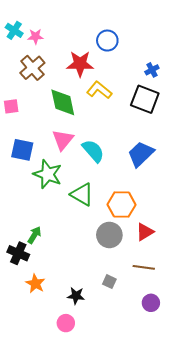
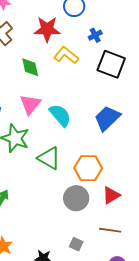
blue cross: (152, 70) -> (95, 35), moved
green diamond: (63, 102) -> (30, 67), size x0.7

